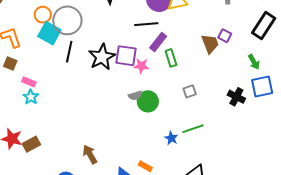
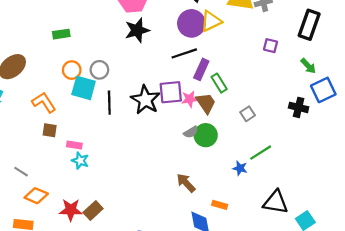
gray circle: (67, 20) -> (99, 70), size x0.6
brown trapezoid: (210, 44) -> (206, 103), moved
brown arrow: (90, 154) -> (186, 183), moved

